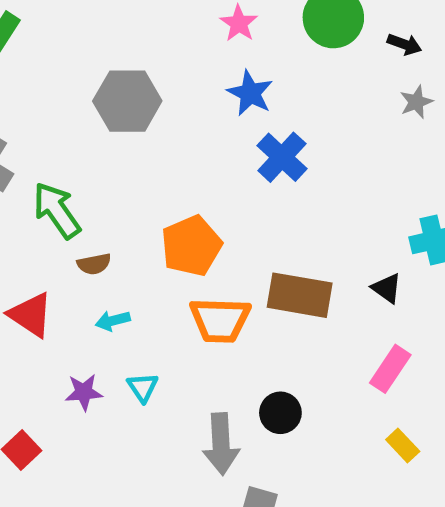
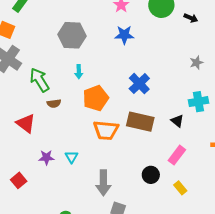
blue star: (250, 93) -> (124, 35), turned -30
gray star: (416, 102) -> (196, 63), moved
blue cross: (282, 157) -> (139, 84), moved
cyan arrow: (113, 321) -> (79, 72), moved, turned -80
black circle: (280, 413) -> (151, 175), moved

